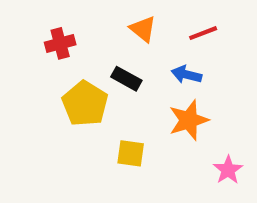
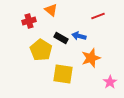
orange triangle: (143, 29) -> (51, 10), moved
blue arrow: (187, 75) -> (79, 36), moved
yellow square: (131, 153) -> (63, 74), size x1.5

